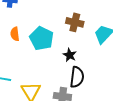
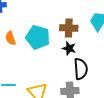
brown cross: (75, 22) -> (69, 28), moved

